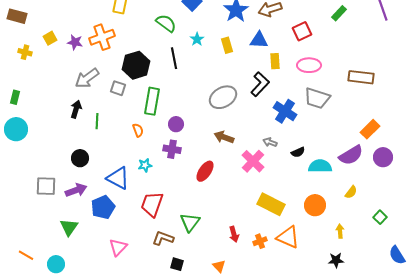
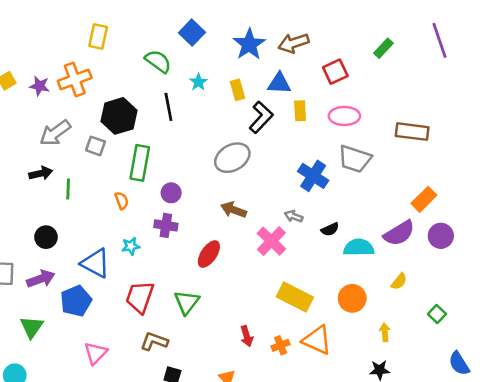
black L-shape: (260, 84) -> (261, 117), moved
black arrow: (76, 109) -> (41, 173), turned 60
green triangle: (190, 222) -> (187, 302), moved

